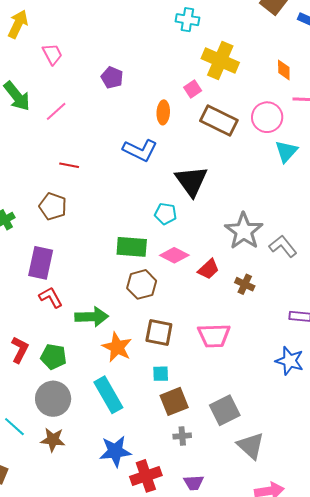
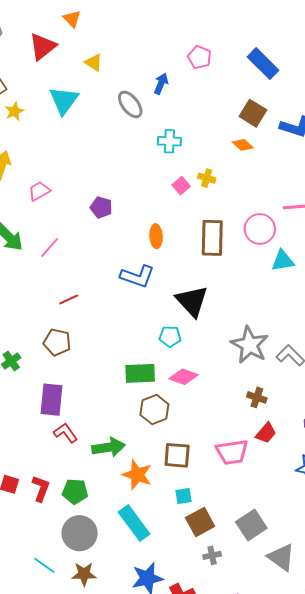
pink trapezoid: (52, 54) -> (39, 191), turned -85
yellow cross: (220, 60) -> (207, 178), size x0.5
orange diamond: (284, 70) -> (243, 145), moved, turned -40
pink square: (193, 89) -> (181, 186), moved
brown rectangle: (219, 121) -> (212, 238), turned 72
cyan triangle: (286, 151) -> (283, 261), turned 45
red line: (69, 165) -> (69, 299), turned -30
red trapezoid: (209, 269) -> (266, 433), moved

